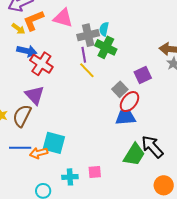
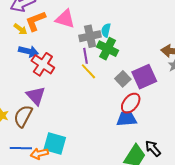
purple square: (143, 75) -> (144, 77), size x1.4
gray square: (120, 89) -> (123, 79), moved
black arrow: (152, 147) -> (153, 148), size x0.7

